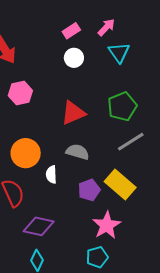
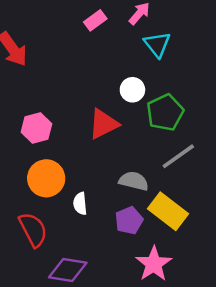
white circle: (74, 58) -> (132, 90), moved
pink hexagon: (20, 93) -> (36, 128), moved
gray semicircle: (78, 152) -> (134, 181), moved

